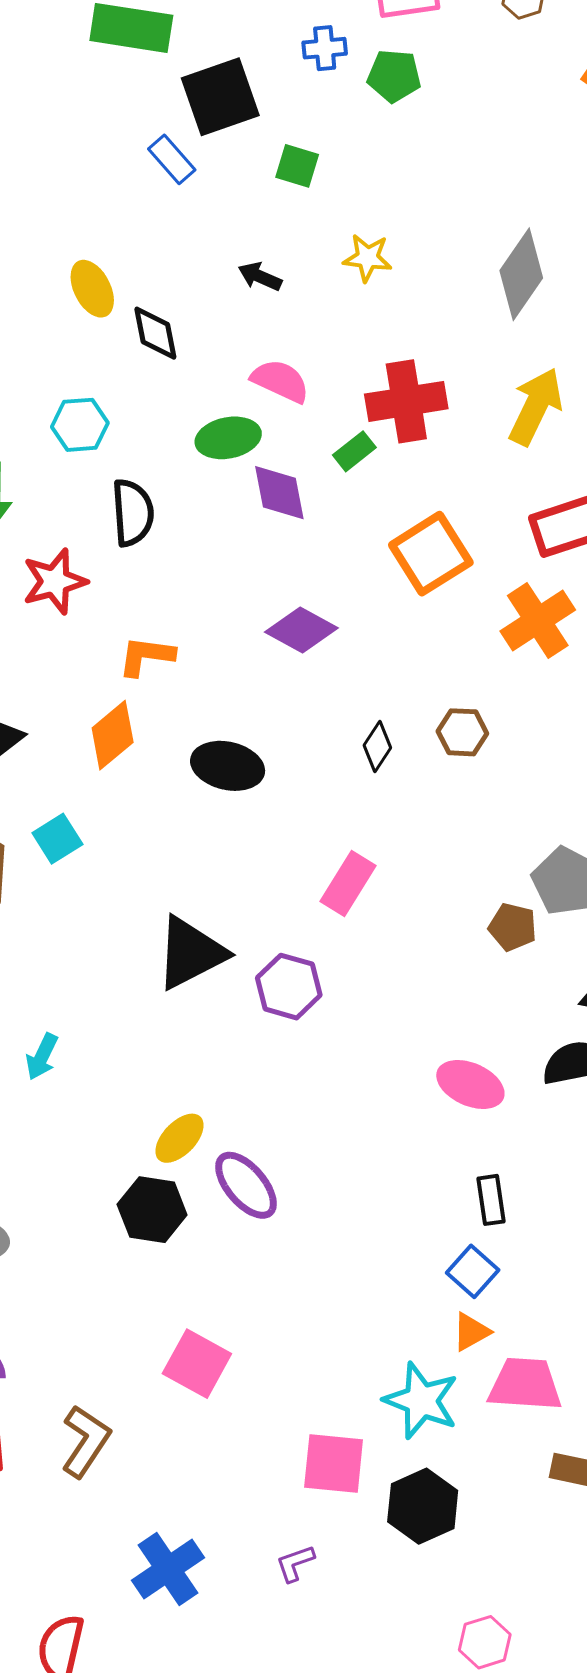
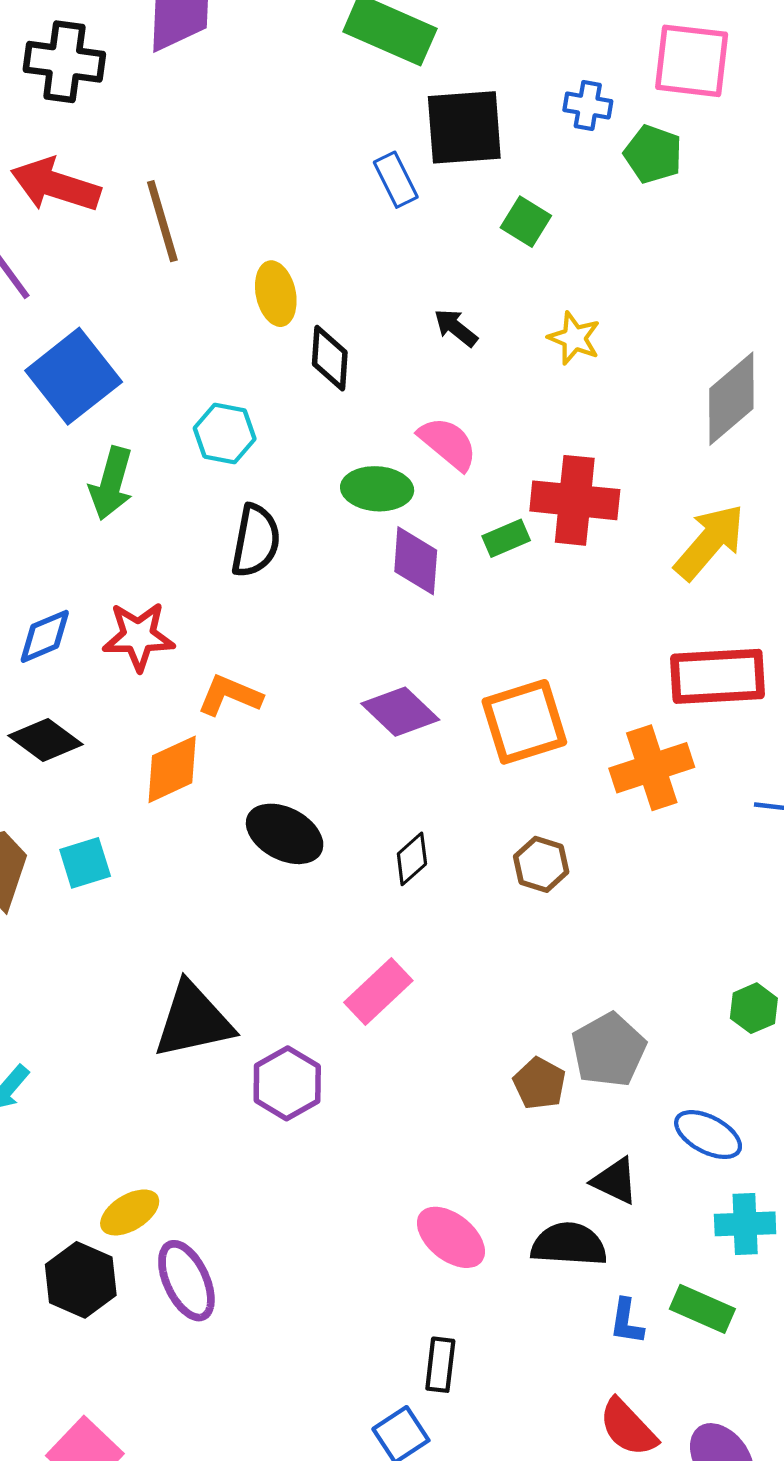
orange square: (431, 554) -> (524, 722), moved
red star: (55, 581) -> (138, 636), moved
black diamond: (377, 747) -> (412, 859), moved

